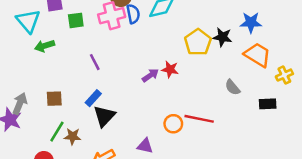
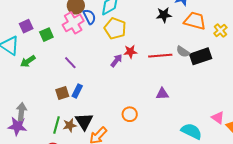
yellow pentagon: (198, 42) -> (115, 28), moved
brown square: (54, 99) -> (62, 93), moved
black rectangle: (268, 104) -> (201, 56), moved, size x1.5
black triangle: (104, 116) -> (84, 121), moved
red line: (199, 119) -> (160, 56), moved
orange circle: (173, 124) -> (130, 114), moved
purple triangle: (145, 146) -> (162, 94), moved

